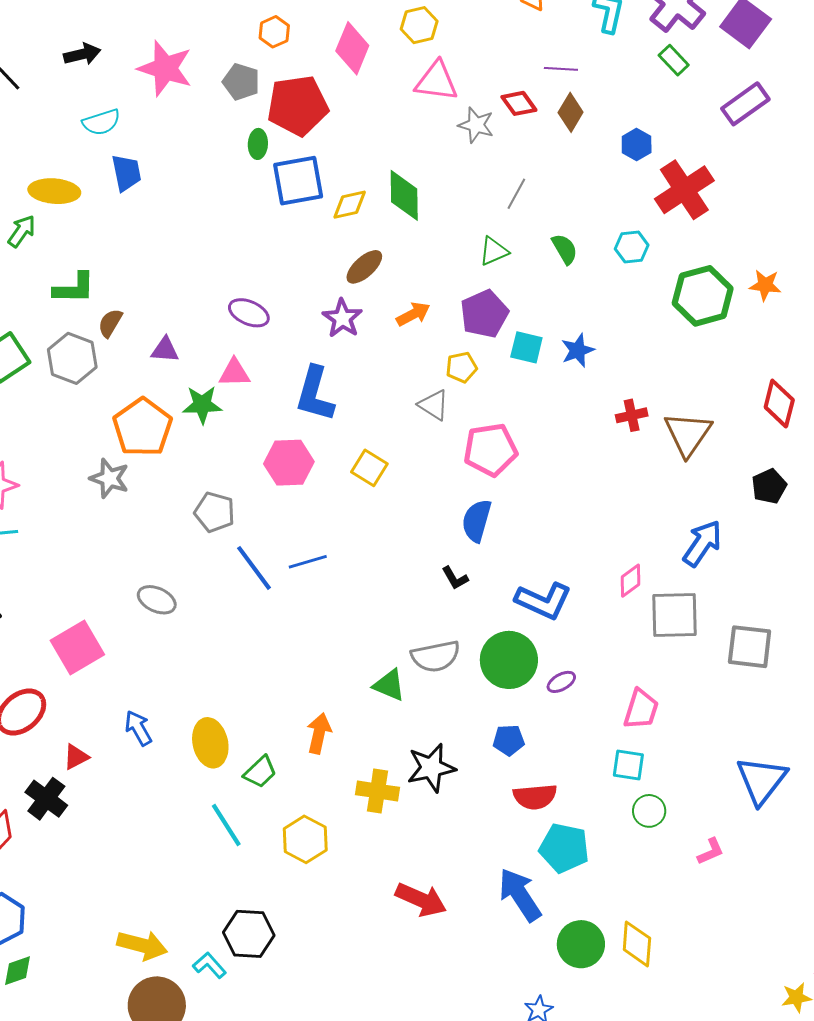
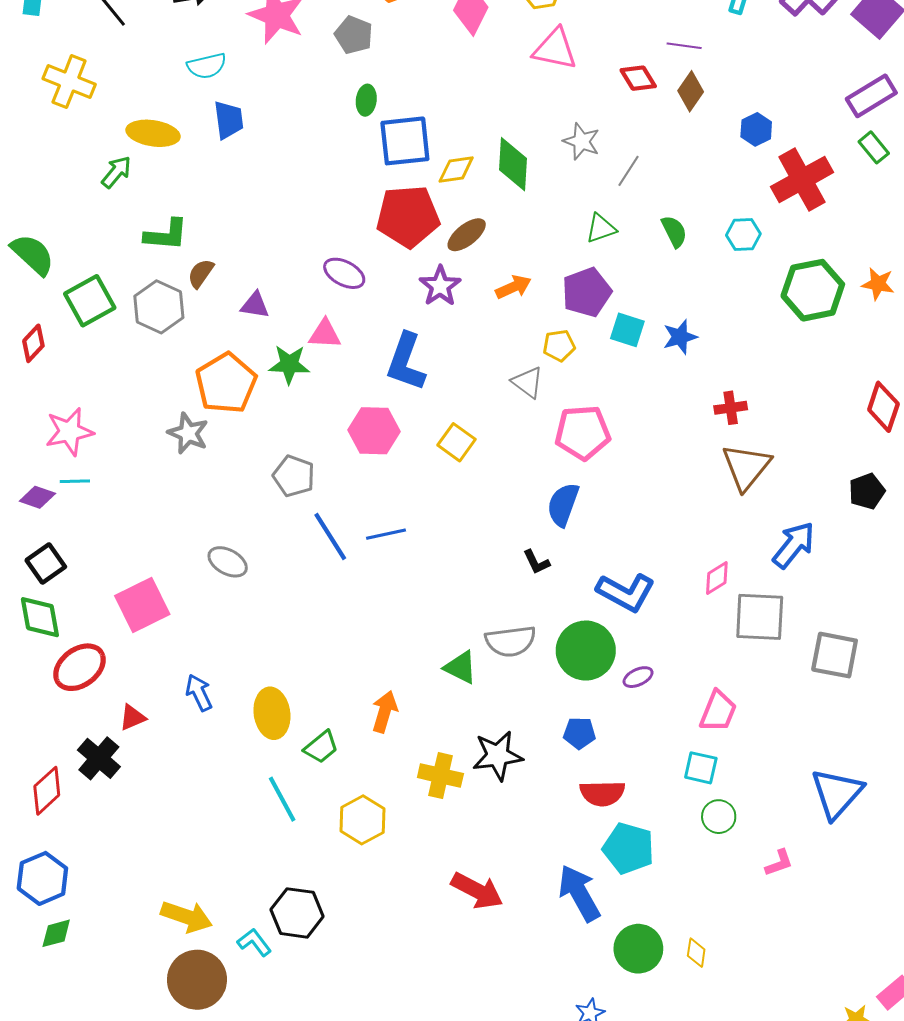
green rectangle: (674, 60) -> (874, 147), moved
red pentagon: (298, 106) -> (408, 216), moved
gray star: (476, 125) -> (582, 141), moved
brown triangle: (688, 434) -> (746, 467), moved
yellow diamond: (637, 944) -> (696, 953), size x0.6

